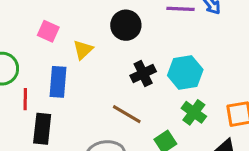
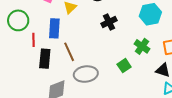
cyan hexagon: (185, 73) -> (150, 14), moved
brown line: (127, 114) -> (69, 52), moved, turned 36

